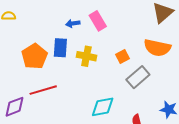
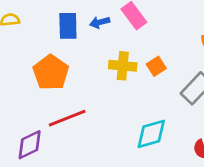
blue rectangle: (60, 48) -> (68, 26), moved
orange square: (123, 56) -> (156, 66), moved

